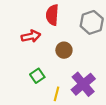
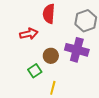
brown circle: (64, 50) -> (51, 56), moved
purple cross: (83, 84) -> (77, 50), moved, turned -35

